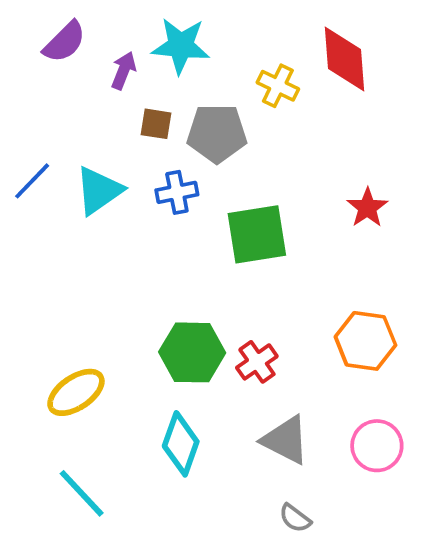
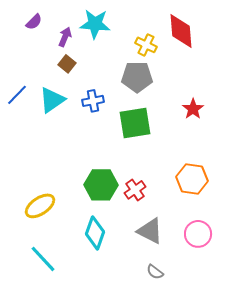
purple semicircle: (65, 42) -> (34, 22), size x0.7
brown square: (156, 124) -> (67, 64), moved, turned 30
gray pentagon: (217, 133) -> (137, 77), moved

